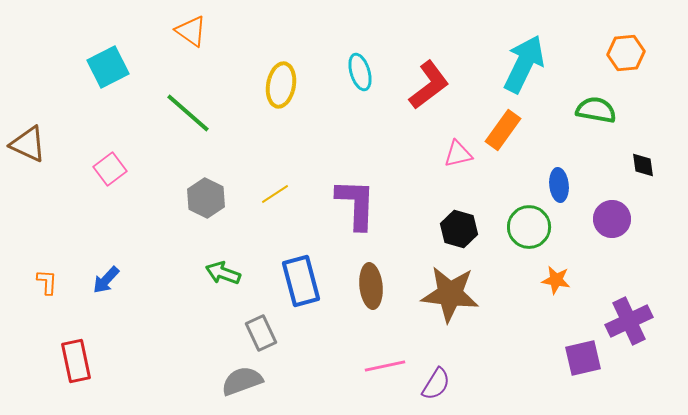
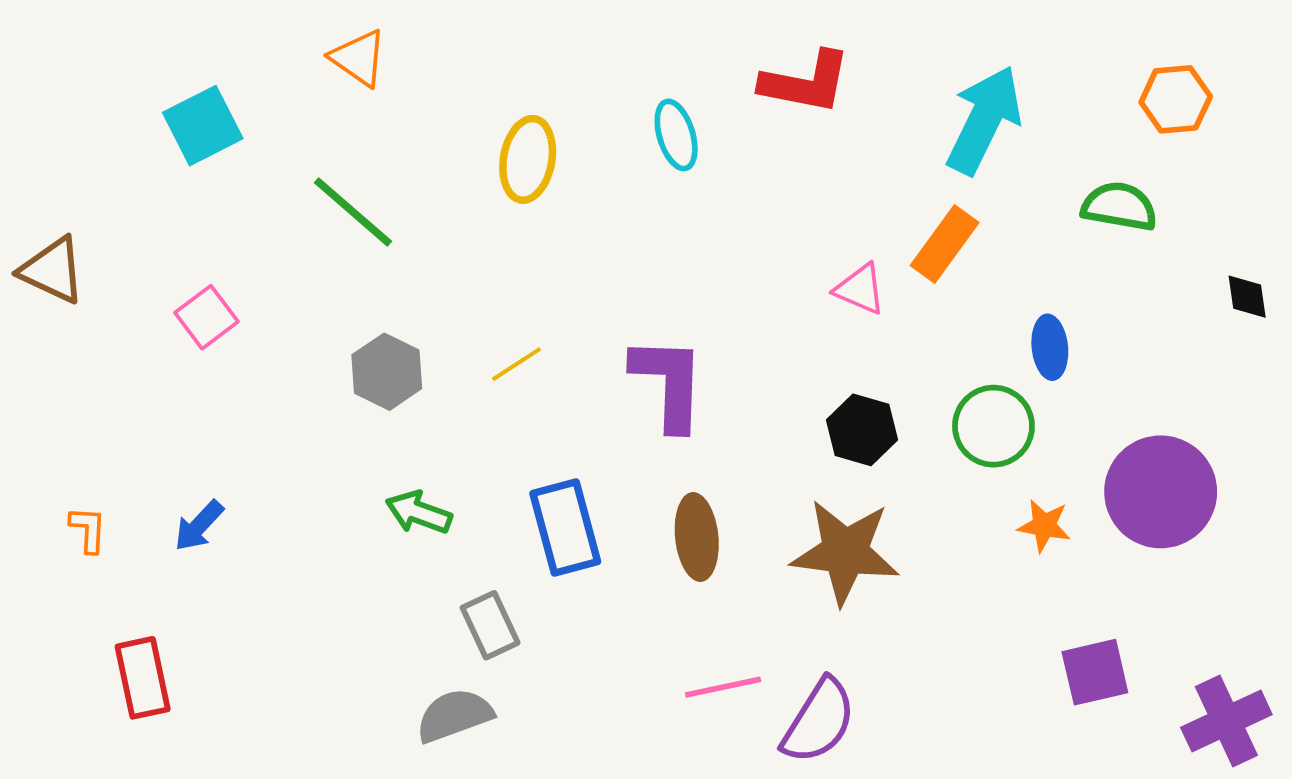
red L-shape: (429, 85) -> (806, 82), moved, turned 48
pink triangle: (458, 154) -> (860, 289), turned 36
black diamond: (643, 165) -> (1247, 297), moved
purple circle: (612, 219) -> (1161, 492), moved, size x1.6
purple cross: (629, 321) -> (1226, 721), moved
purple semicircle: (436, 384) -> (819, 721), size x1.4

